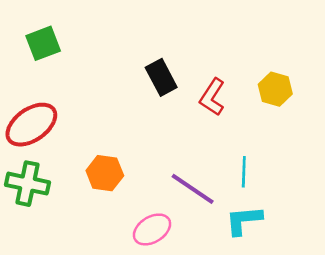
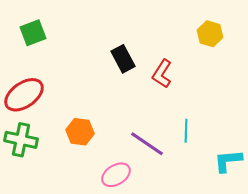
yellow hexagon: (275, 89) -> (210, 34), moved
cyan L-shape: (244, 220) -> (228, 161), moved

